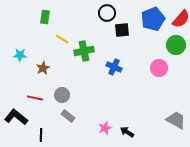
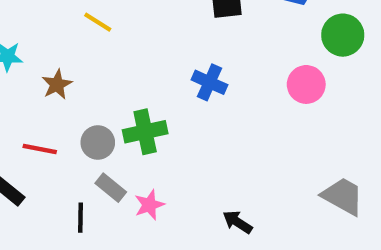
green cross: (84, 51) -> (145, 132), moved
pink star: (105, 128) -> (149, 205), moved
black line: (41, 135) -> (81, 218), moved

